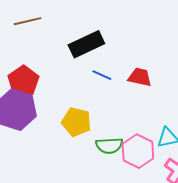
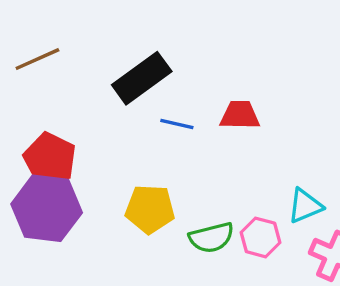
pink hexagon: (138, 151) -> (260, 237), size x0.7

